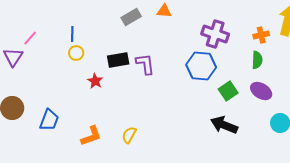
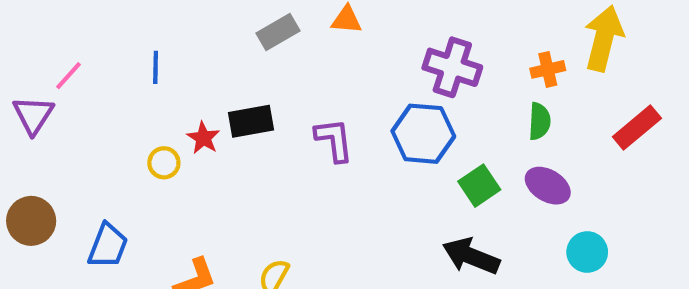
yellow circle: (76, 53) -> (164, 163), moved
purple L-shape: (145, 64) -> (334, 140), moved
red star: (95, 81) -> (203, 138), moved

